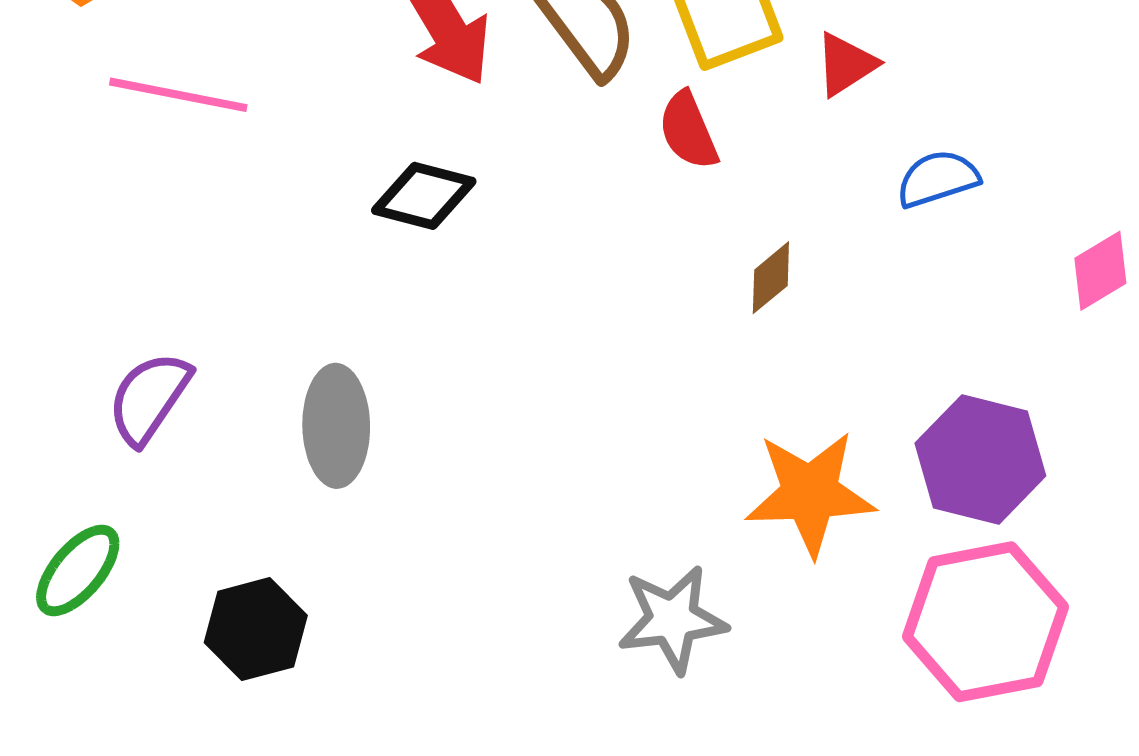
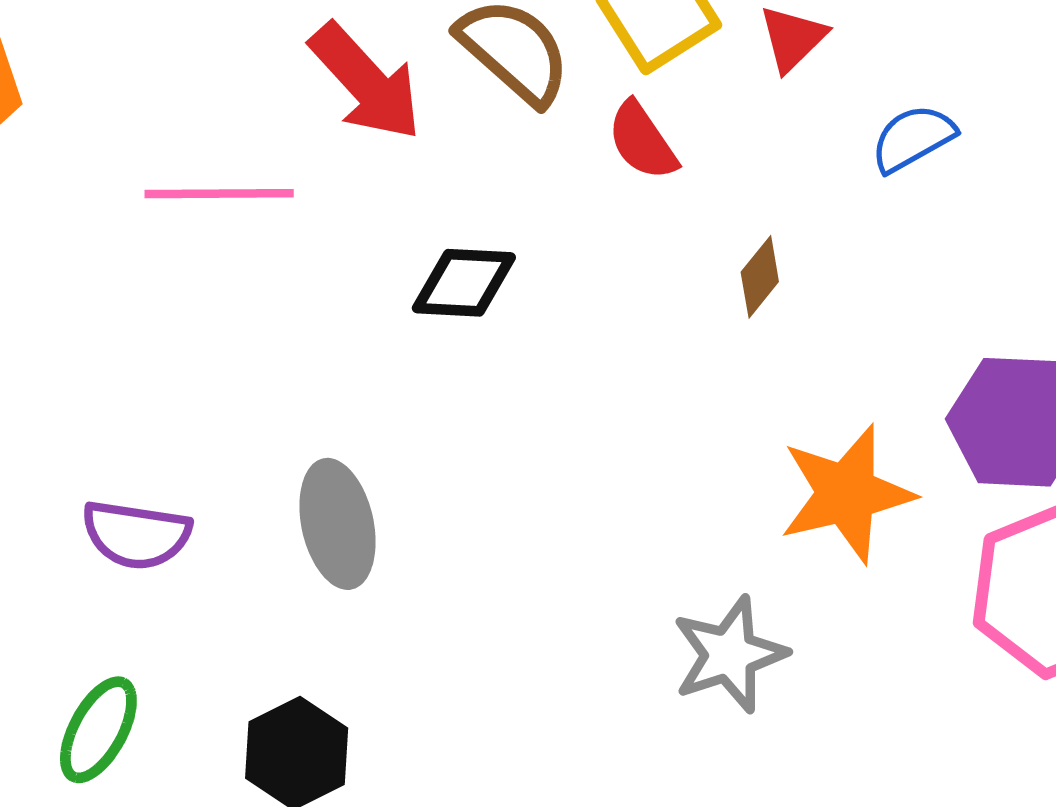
pink line: (178, 95) -> (219, 194), moved
black diamond: (424, 196) -> (464, 283), moved
purple semicircle: (149, 398) -> (136, 535), turned -104

